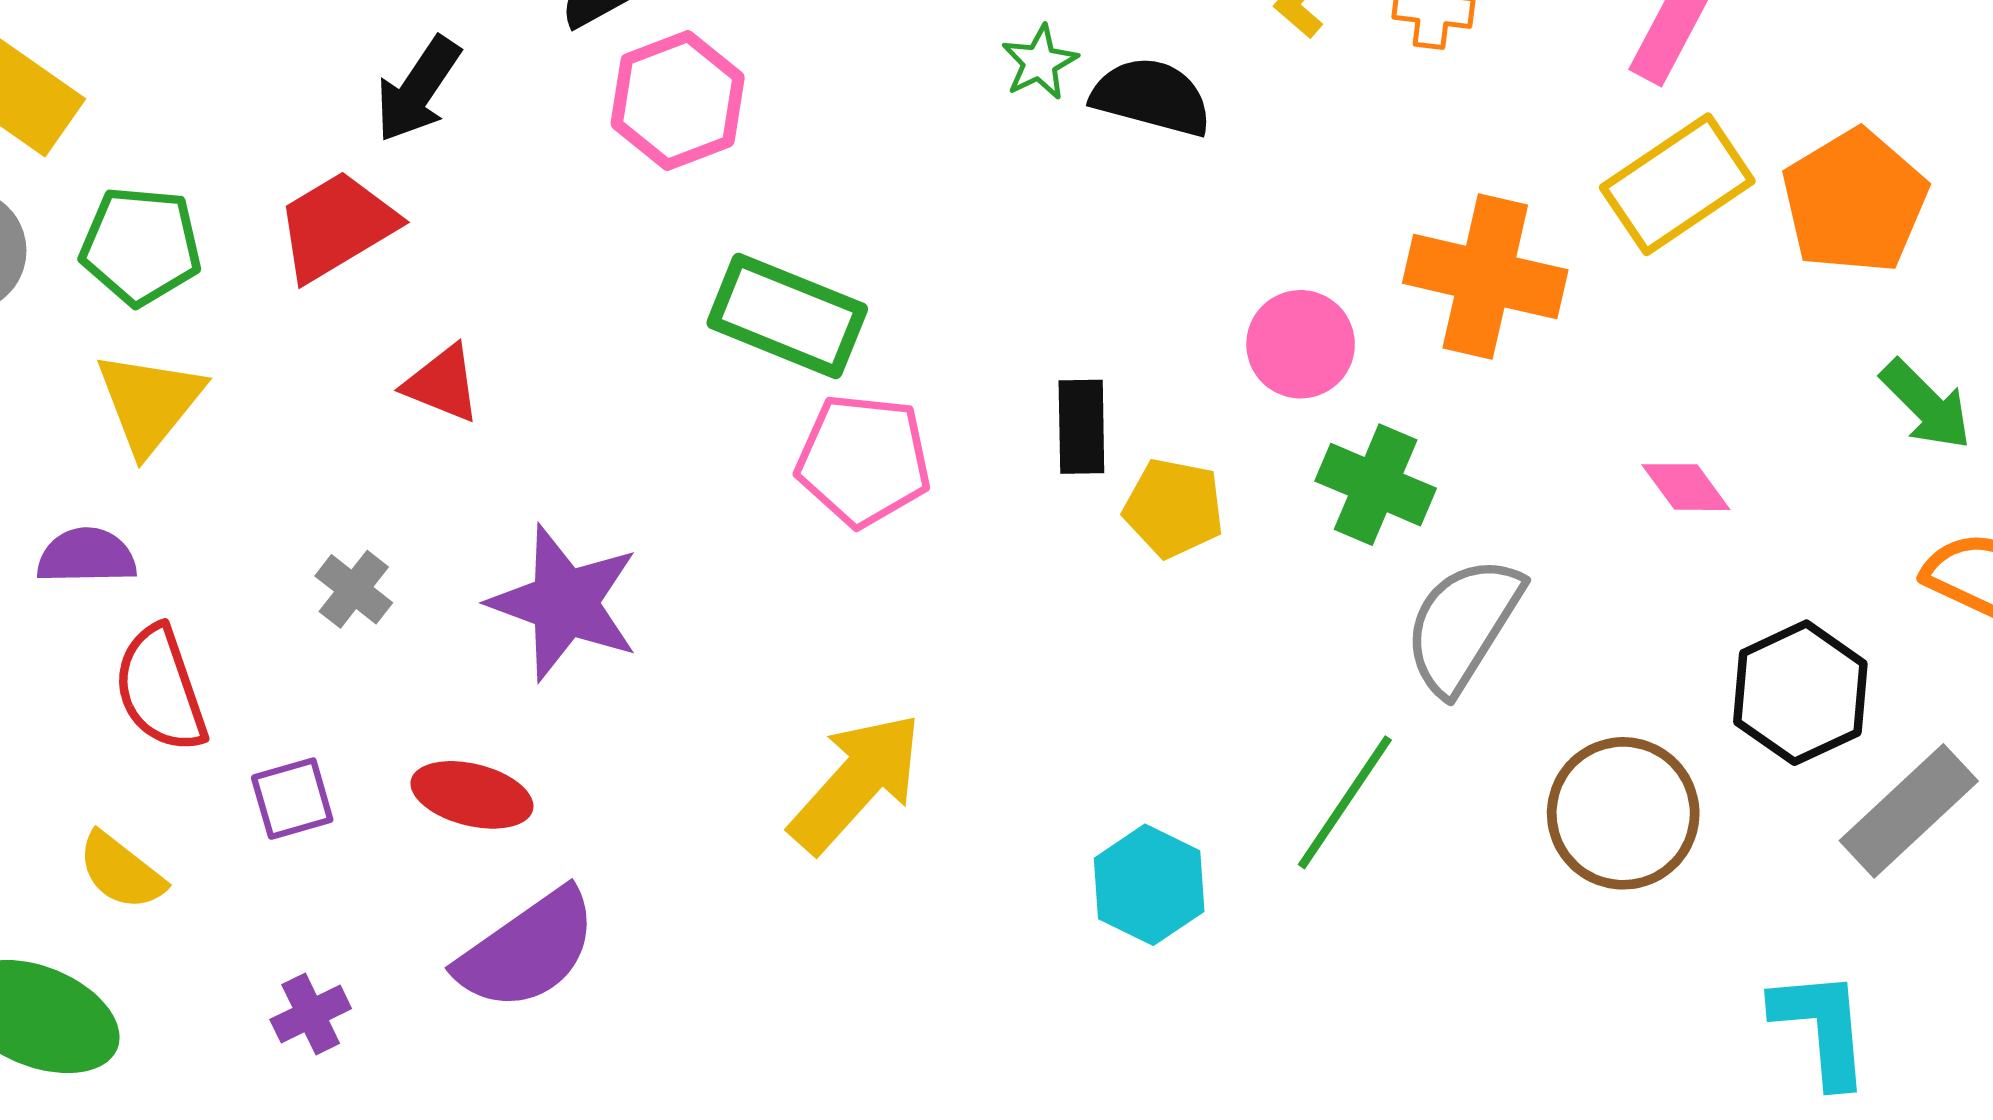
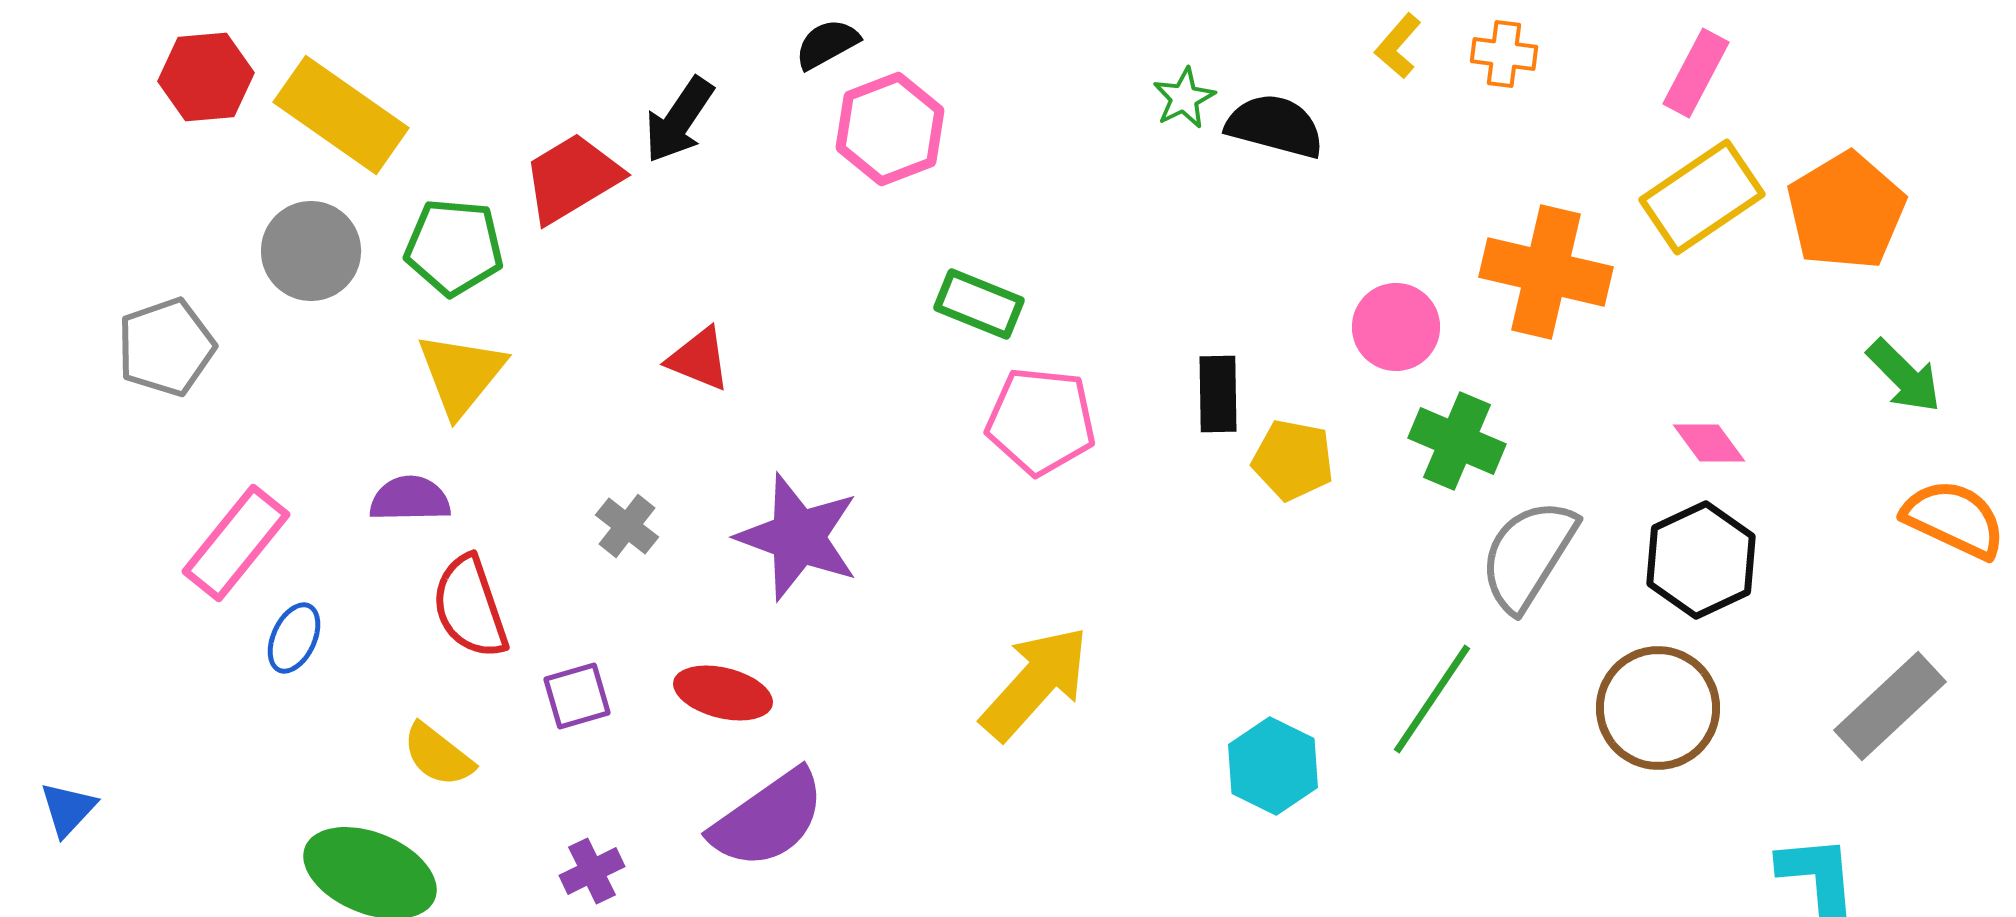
red trapezoid: (337, 226) -> (572, 178), moved
green rectangle: (787, 316) -> (979, 304), size x0.7
black hexagon: (1800, 693) -> (1701, 560), moved

